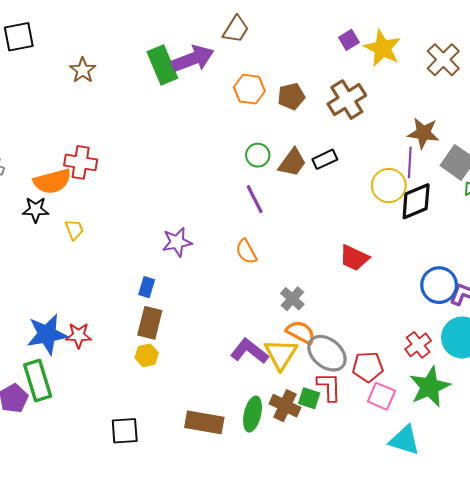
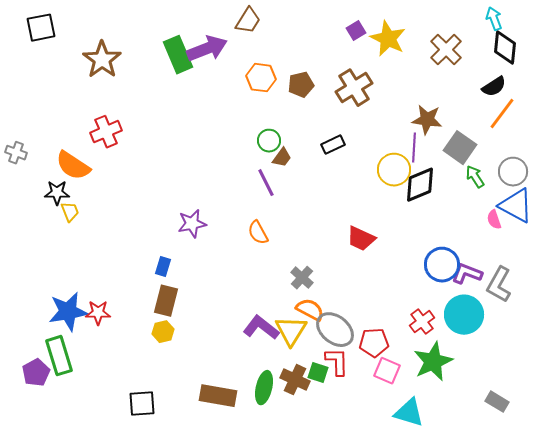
brown star: (83, 70) -> (102, 60), size x1.5
red cross: (81, 162) -> (106, 132), moved, turned -32
brown trapezoid: (292, 162) -> (282, 158), moved, size x0.7
orange semicircle: (52, 181) -> (73, 166), turned 48
yellow trapezoid: (74, 230) -> (70, 212), moved

